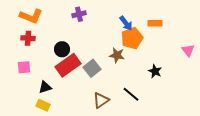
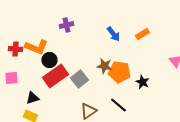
orange L-shape: (31, 16) -> (36, 47), moved
orange rectangle: (155, 23) -> (142, 34), turned -32
orange pentagon: (132, 38) -> (119, 72), moved, turned 30

